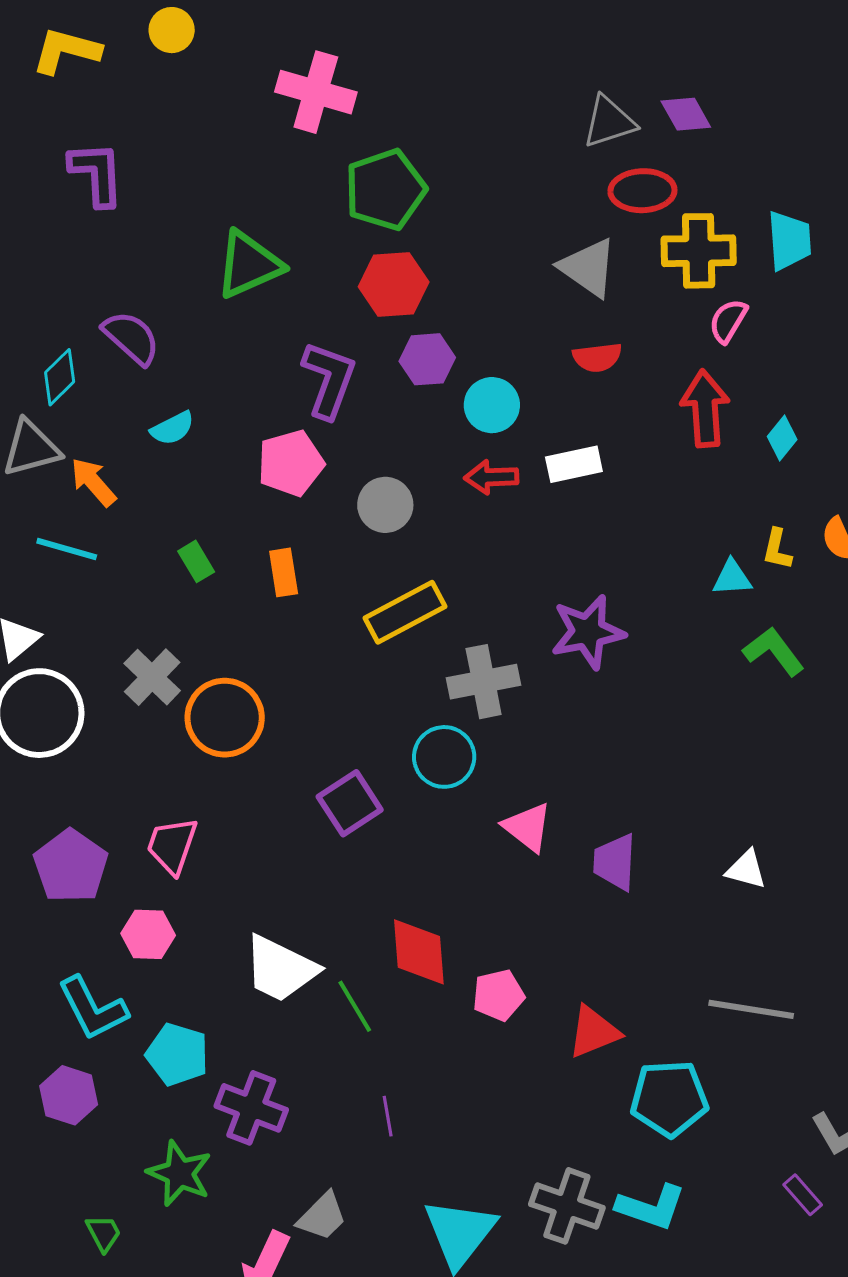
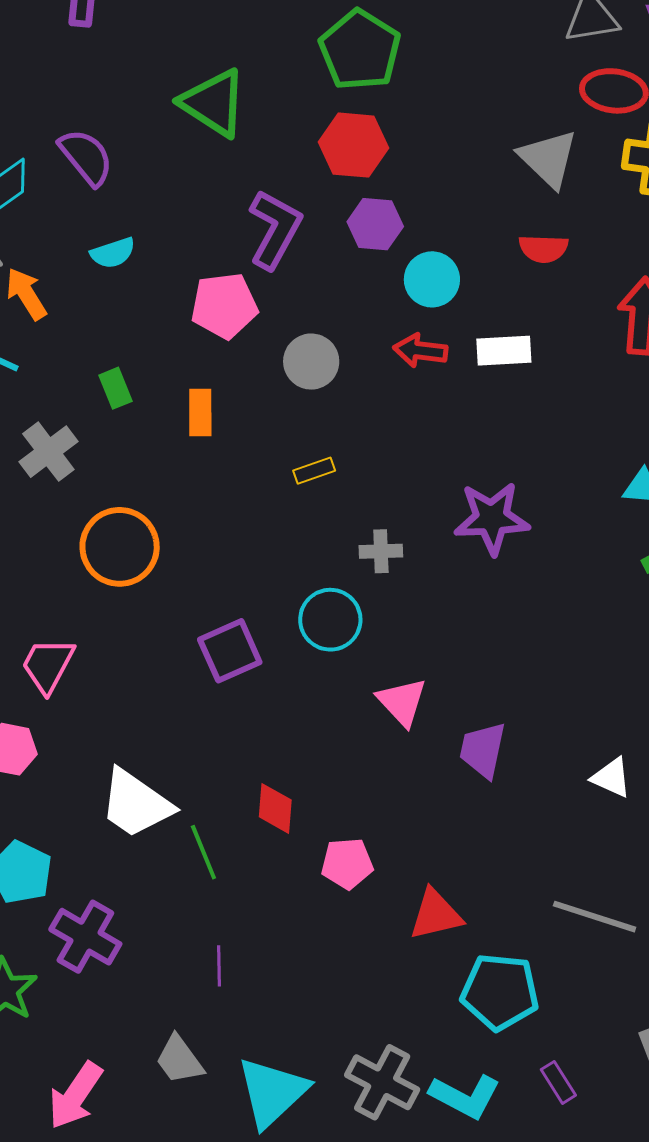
green pentagon: (385, 190) -> (360, 50), turned -30
green triangle: (249, 264) -> (214, 103), turned 48
yellow rectangle: (405, 612) -> (314, 471), size x0.5
gray cross: (152, 677) -> (48, 452), moved
gray cross: (484, 682) -> (381, 551), size x0.6
red diamond: (419, 952) -> (275, 808), size x0.7
purple rectangle: (803, 1195) -> (558, 1082), moved
gray trapezoid: (322, 1216) -> (179, 1060), moved, turned 90

